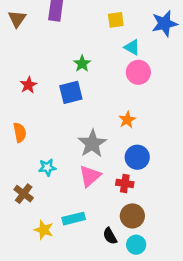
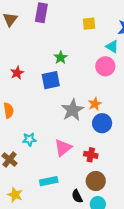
cyan triangle: (132, 47) -> (112, 47), moved
gray star: (92, 144) -> (73, 110), moved
blue circle: (137, 157) -> (102, 123), moved
yellow star: (44, 230) -> (15, 195), moved

